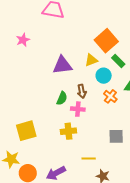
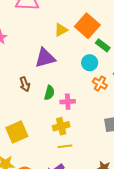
yellow triangle: (91, 60) -> (61, 30), moved
brown arrow: (82, 91) -> (25, 84), moved
yellow line: (89, 159) -> (65, 146), moved

